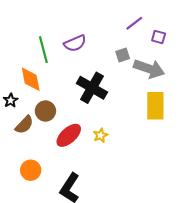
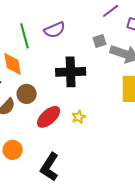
black cross: (92, 88) -> (71, 72), turned -32

